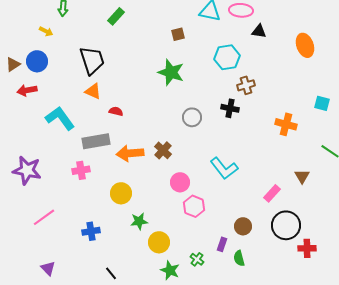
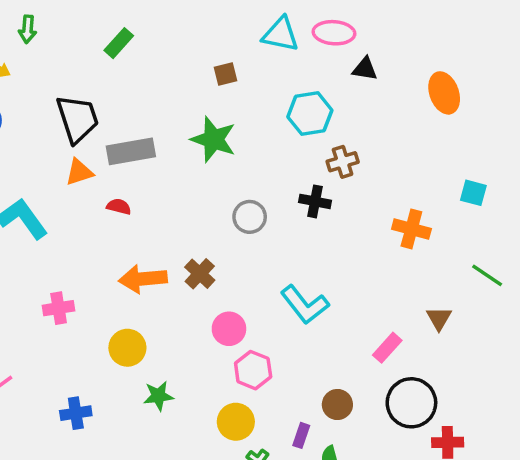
orange triangle: (93, 91) -> (79, 172), turned -42
gray rectangle: (96, 141) -> (131, 151), moved
yellow circle: (159, 242) -> (236, 422), moved

